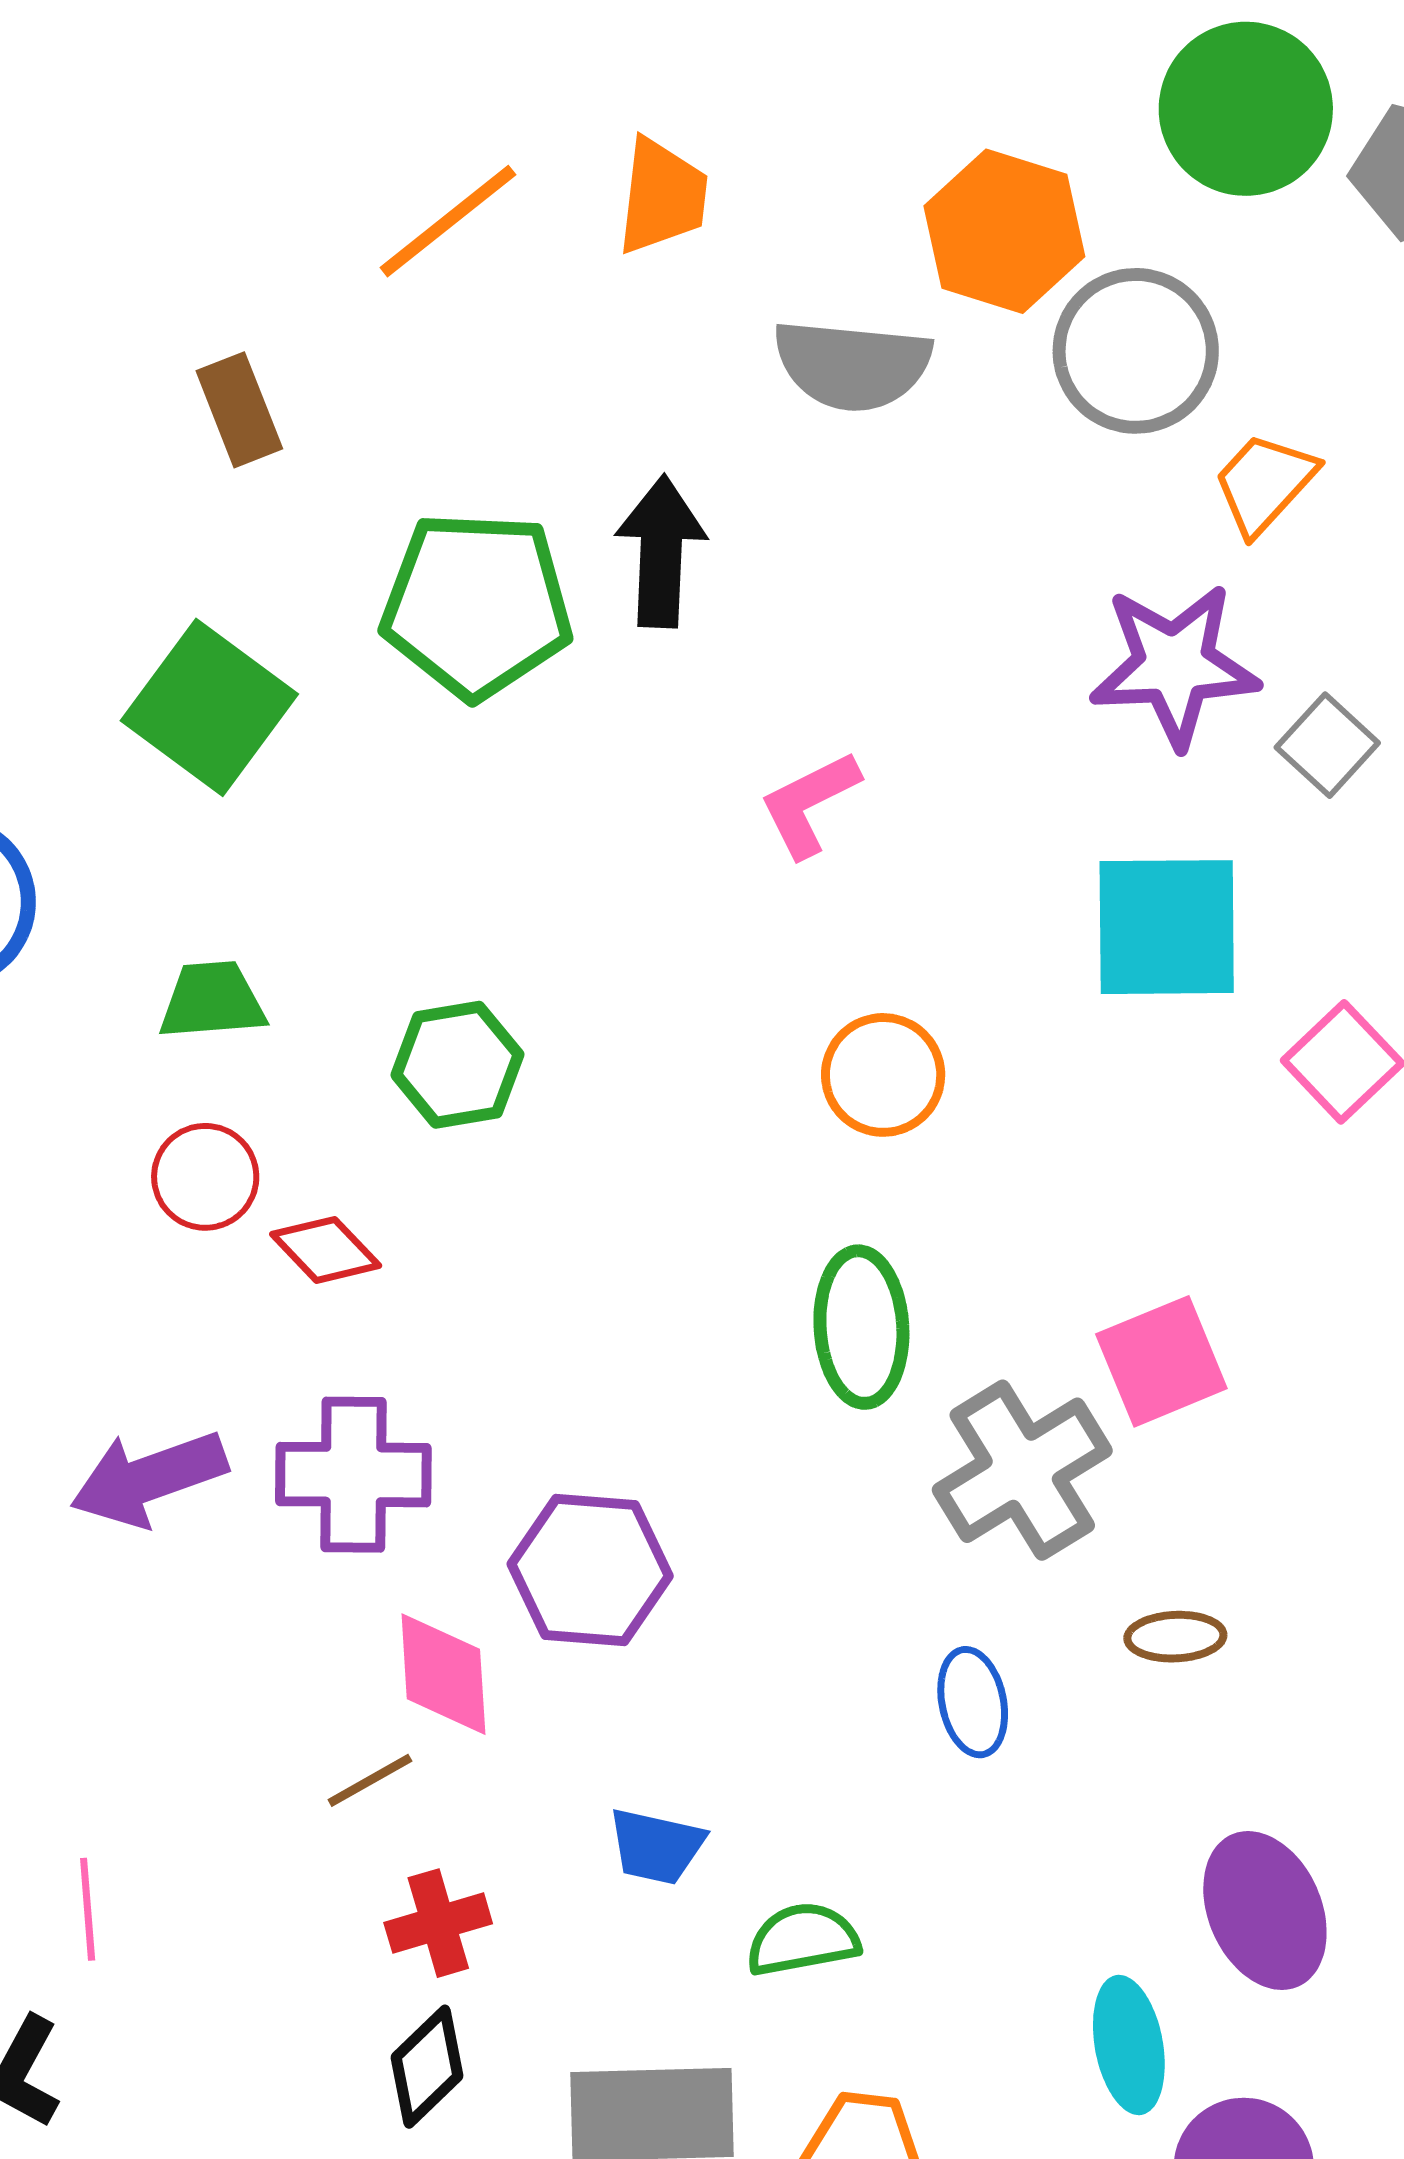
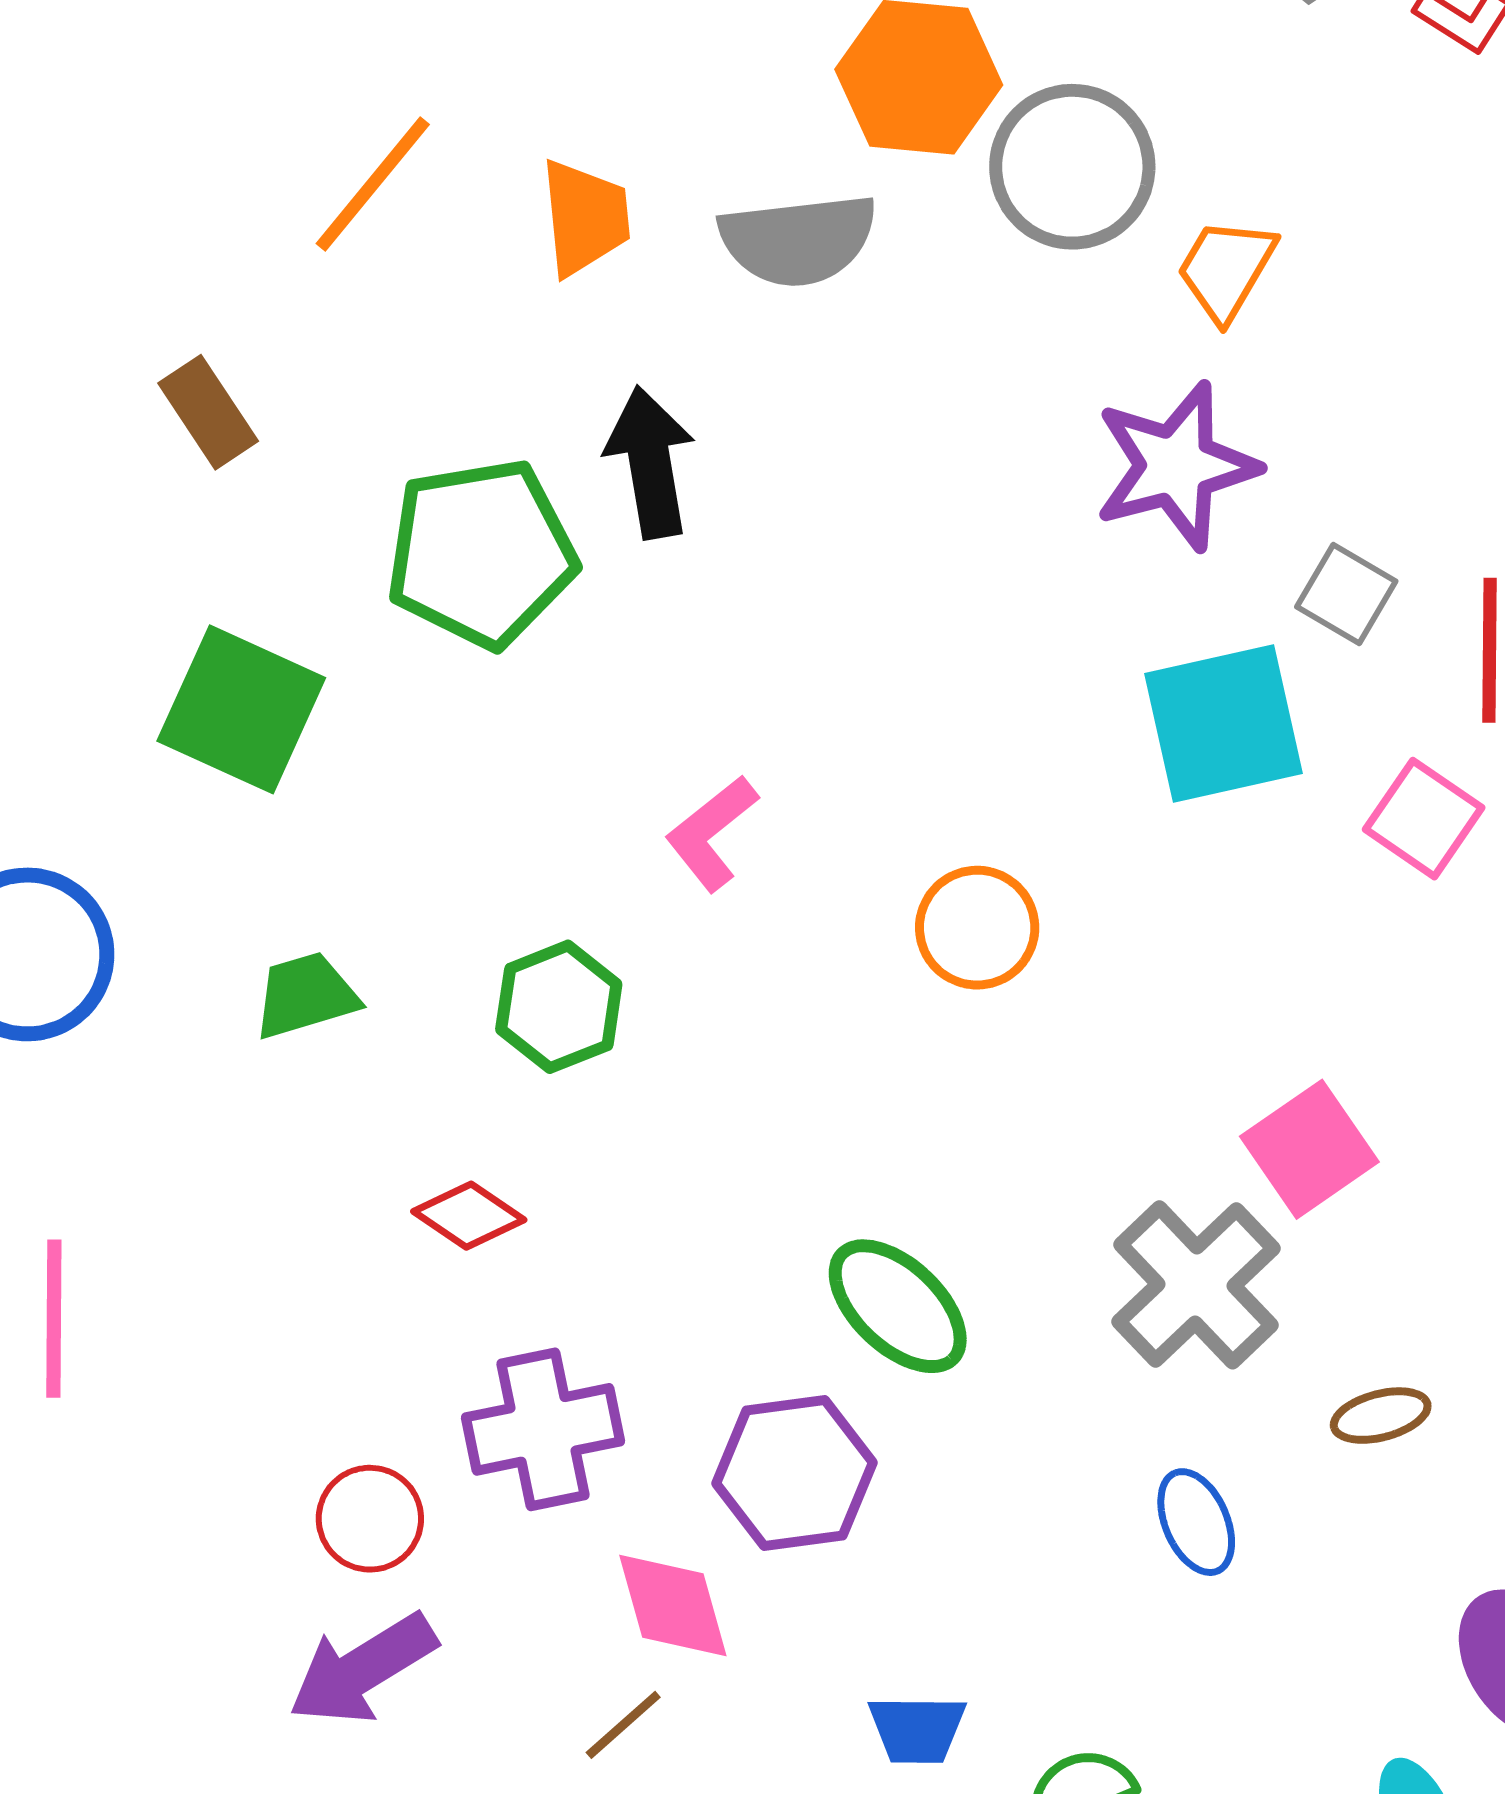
orange trapezoid: (662, 196) -> (585, 217), moved
gray square: (1327, 745) -> (1346, 594), moved
pink L-shape: (809, 804) -> (712, 833), moved
red circle: (205, 1177) -> (370, 1519), moved
green ellipse: (861, 1327) -> (898, 1306), moved, turned -31
purple arrow: (149, 1478) -> (363, 1669), moved

